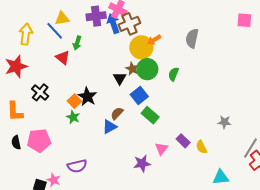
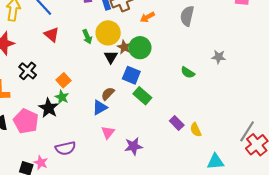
green arrow: (77, 43) -> (87, 37), moved, turned -40
yellow circle: (141, 47) -> (108, 33), moved
green semicircle: (173, 74) -> (188, 72), moved, turned -80
blue square: (139, 95) -> (131, 75), turned -30
black star: (87, 97) -> (49, 108), moved
gray star: (224, 122) -> (219, 57), moved
pink pentagon: (39, 141) -> (26, 121), turned 30
pink triangle: (161, 149) -> (108, 132), moved

